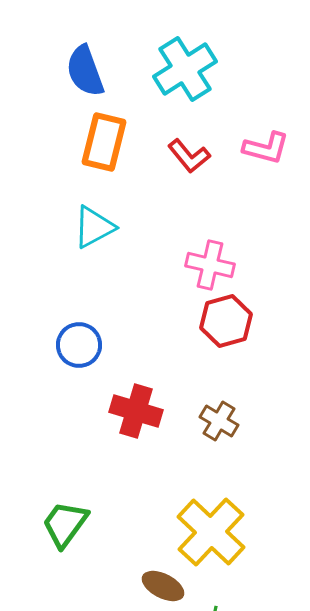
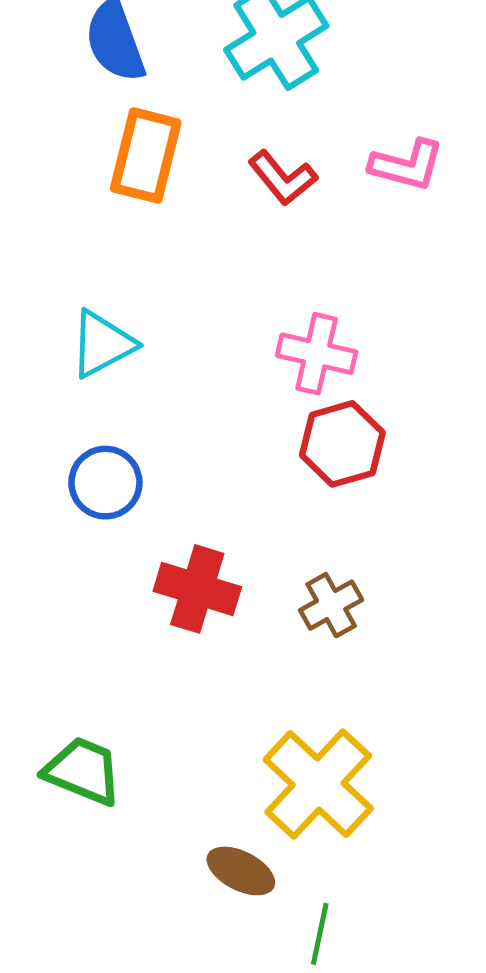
cyan triangle: (94, 227) -> (102, 344), moved
brown cross: (219, 421) -> (331, 605), turned 30
green trapezoid: (65, 524) -> (83, 771), turned 76

